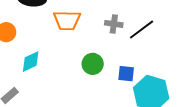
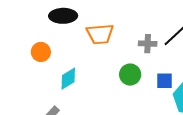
gray cross: (114, 24) -> (148, 44), moved

